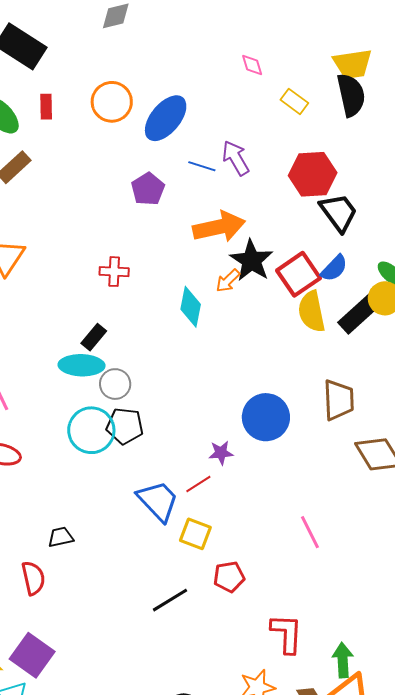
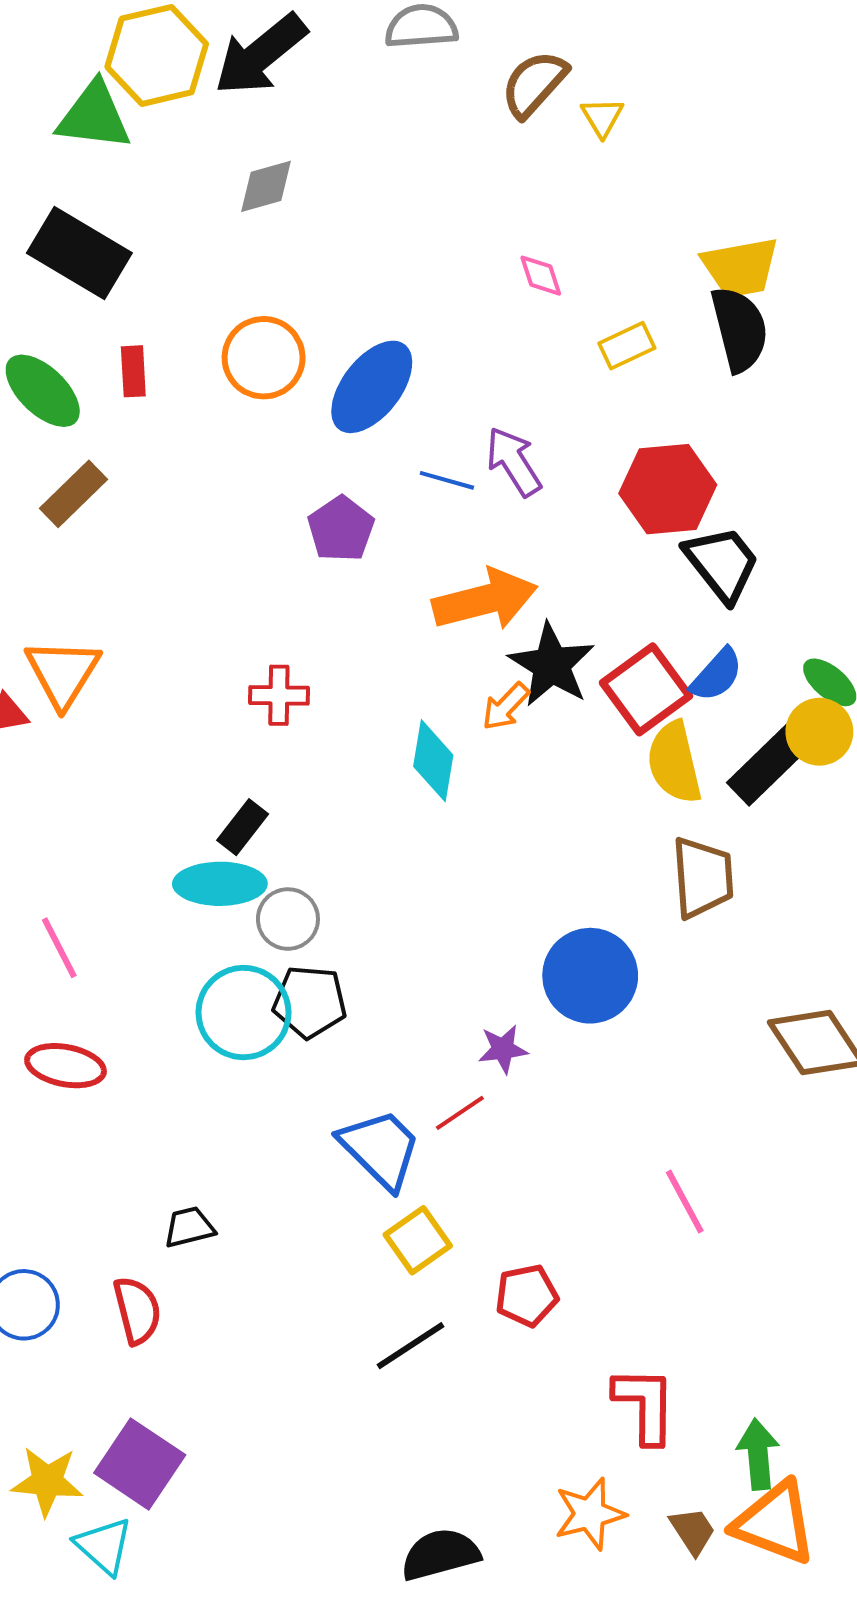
yellow rectangle: (294, 101) -> (627, 346), turned -60
brown trapezoid: (339, 400) -> (703, 878), moved
yellow square: (195, 534) -> (418, 1240), moved, turned 36

